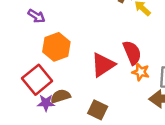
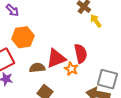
orange star: (141, 72) -> (71, 69), moved
brown semicircle: (61, 96) -> (37, 68), moved

